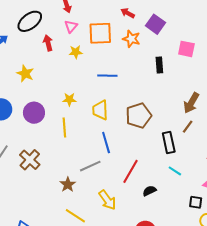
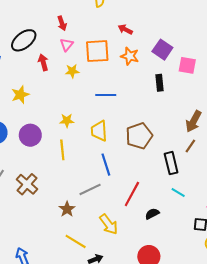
purple square: (155, 24) -> (162, 50), moved
yellow star: (25, 73) -> (20, 95), turned 30

